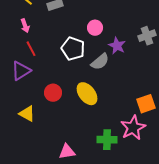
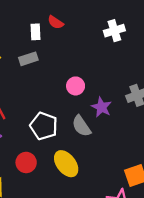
white pentagon: (73, 49) -> (44, 126), moved
gray semicircle: (100, 62) -> (81, 126), turned 96

